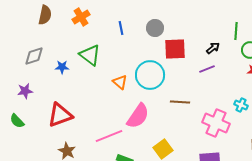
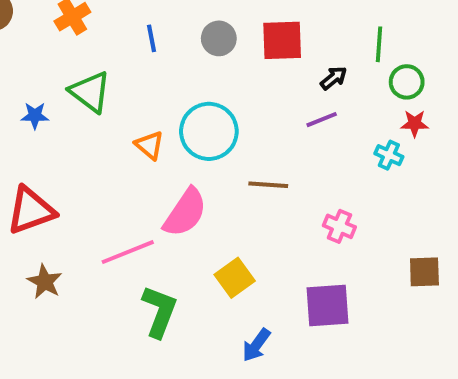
red square: (175, 49) -> (282, 40), moved
cyan cross: (241, 105) -> (389, 155), moved
pink cross: (216, 123) -> (339, 226), size x0.6

